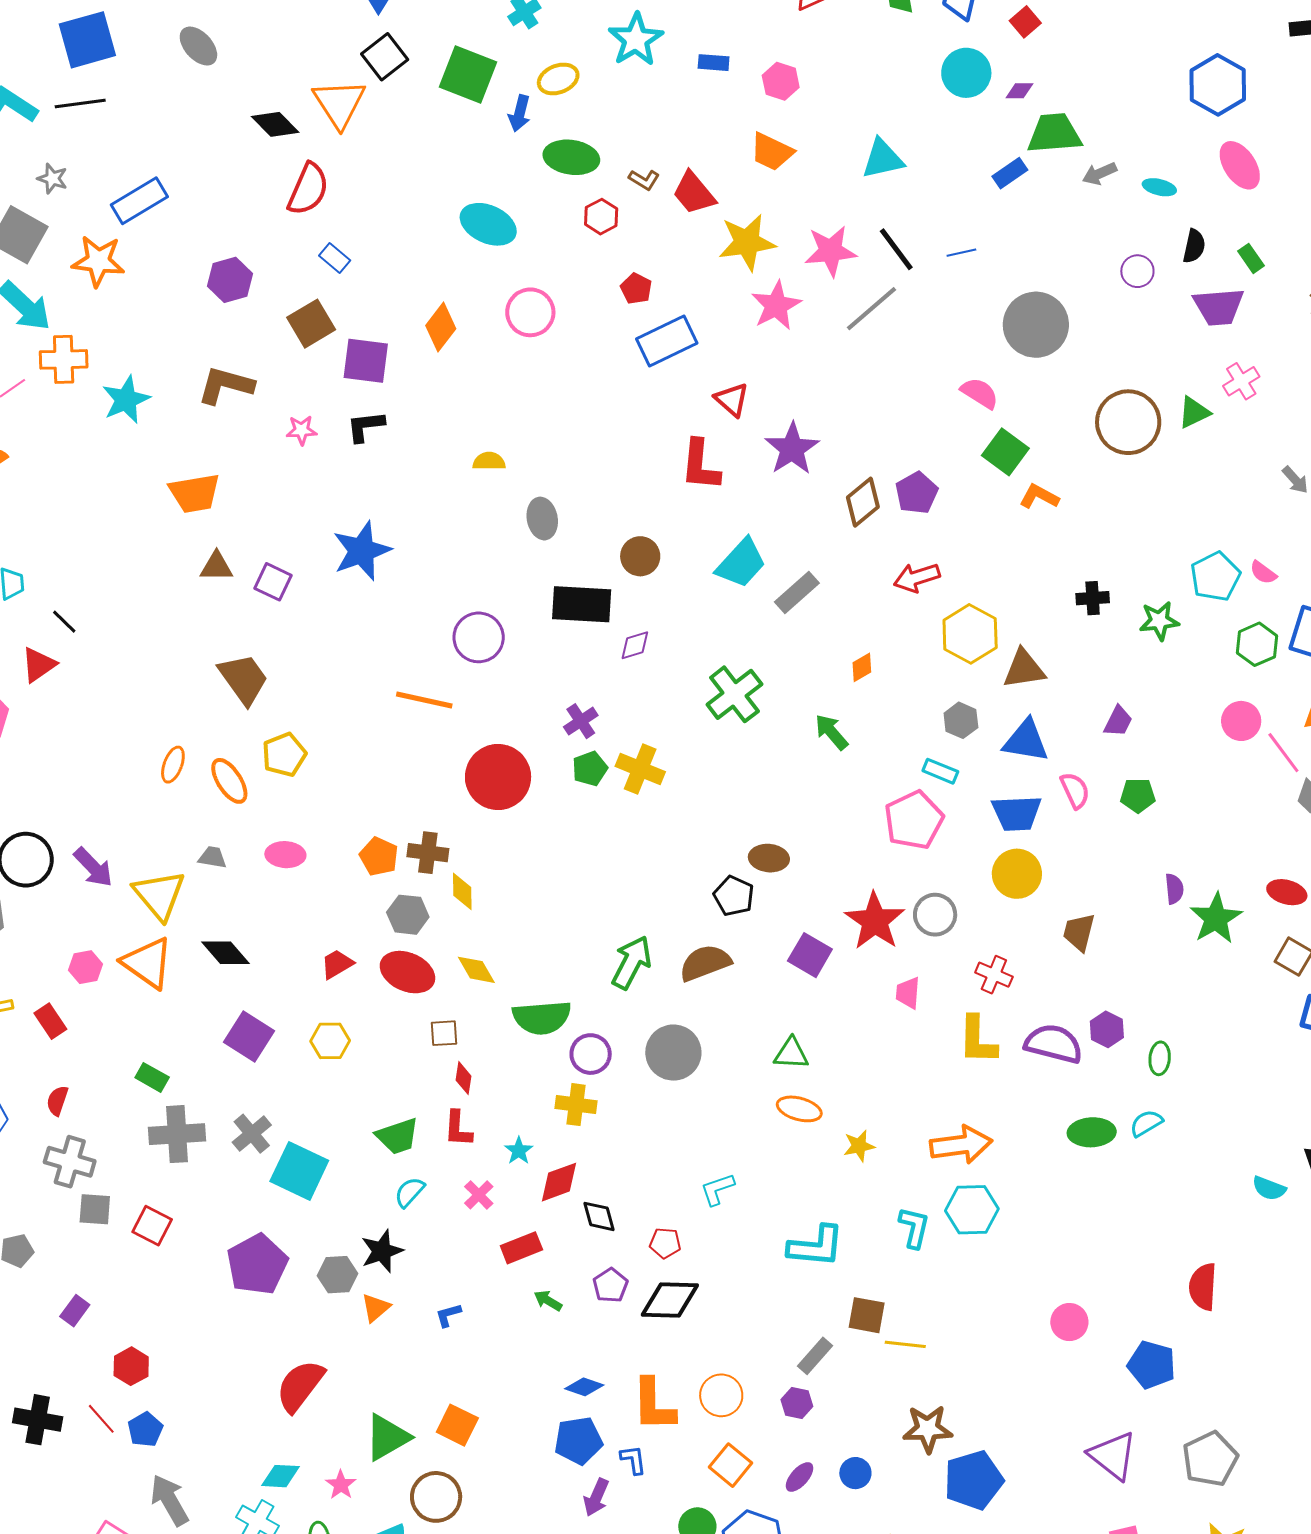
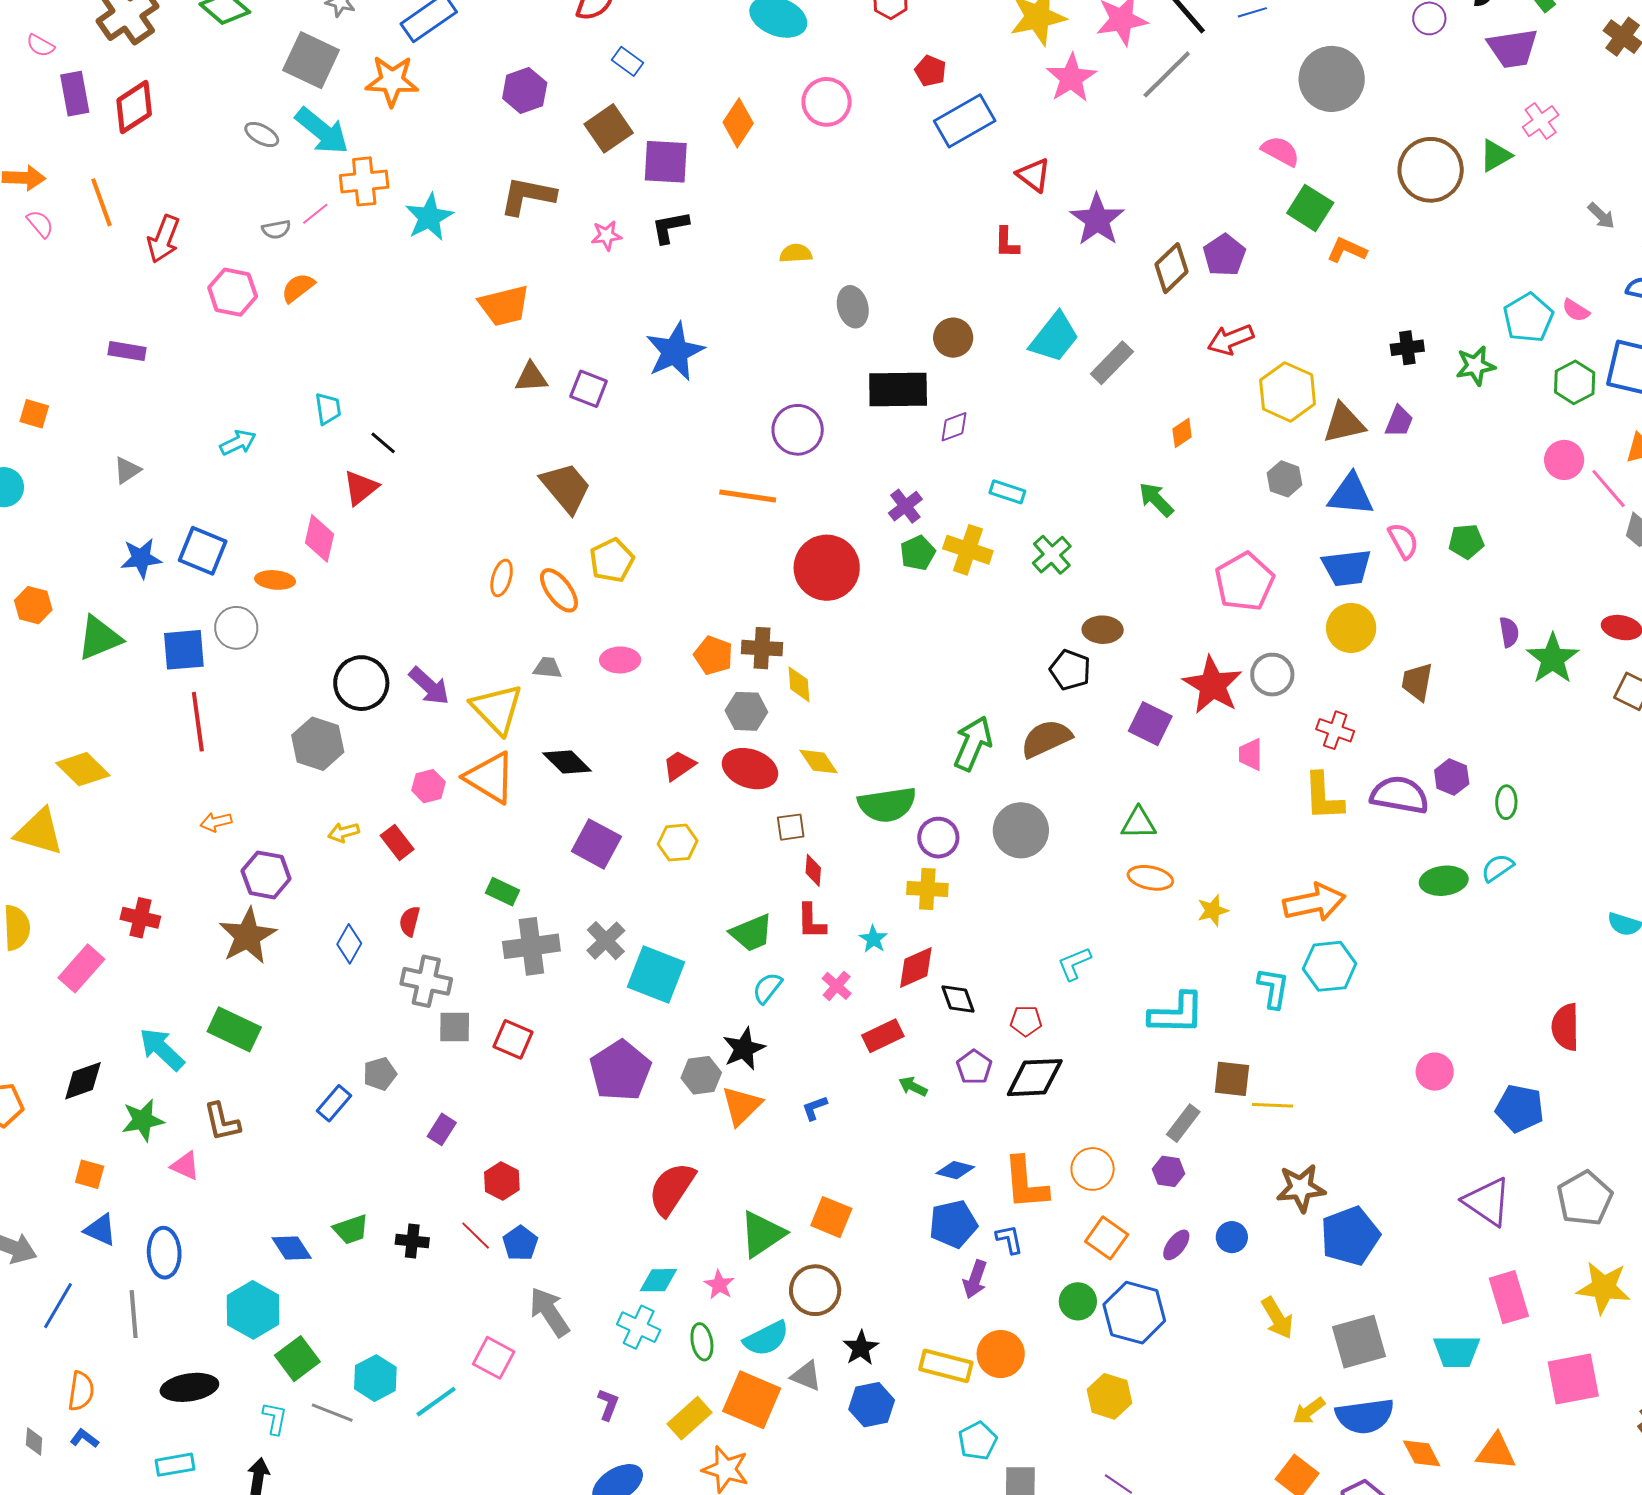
red L-shape: (700, 465) -> (1007, 243), size x0.6
green cross: (734, 694) -> (1052, 555), moved, size x0.7
purple trapezoid: (1118, 721) -> (1399, 421), moved
cyan rectangle: (940, 771) -> (1007, 492), moved
orange triangle: (376, 1308) -> (742, 1106), size x1.4
black cross: (38, 1420) -> (412, 1241), size x0.7

